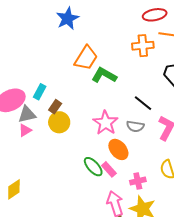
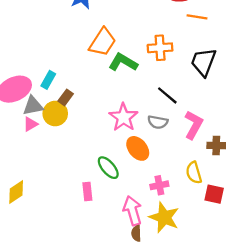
orange cross: (143, 46) -> (160, 48), moved
yellow circle: (59, 122) -> (55, 114), moved
pink rectangle: (109, 169) -> (87, 192), moved, turned 35

